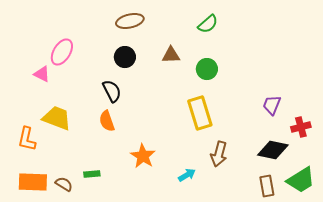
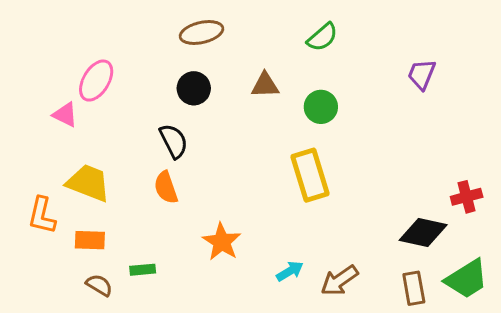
purple trapezoid: (272, 105) -> (422, 74), moved
brown arrow: (219, 154) -> (339, 280), moved, turned 40
orange rectangle: (33, 182) -> (90, 240), moved, size x0.7

